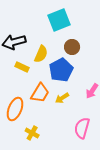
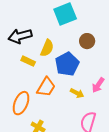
brown circle: (72, 47) -> (87, 41), moved
yellow arrow: (62, 98) -> (77, 93), moved, turned -120

